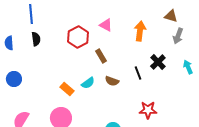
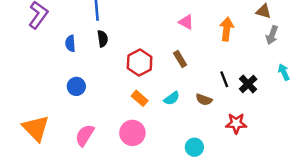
red hexagon: (78, 37) -> (140, 63), moved
black cross: (158, 62) -> (248, 84), moved
brown semicircle: (112, 81) -> (204, 100), moved
cyan semicircle: (88, 83) -> (172, 98), moved

